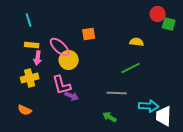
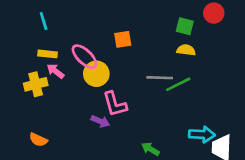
green square: (169, 24) -> (185, 26), moved
pink arrow: (38, 58) -> (55, 71), turned 120
yellow cross: (30, 78) -> (36, 84), moved
pink L-shape: (62, 85) -> (115, 104), moved
gray line: (117, 93) -> (160, 78), moved

